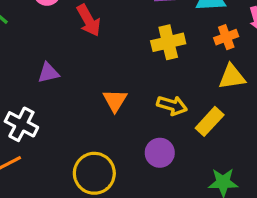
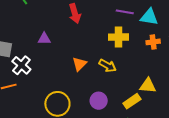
yellow triangle: (232, 77) -> (148, 86), moved
yellow arrow: (172, 105) -> (108, 66), moved
yellow rectangle: (210, 121) -> (132, 101), moved

